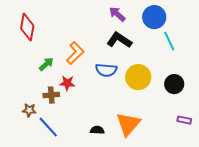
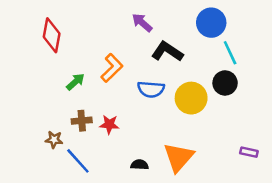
purple arrow: (117, 14) -> (142, 23), moved
red star: (67, 83) -> (109, 124), moved
black circle: (174, 84) -> (225, 83), moved

